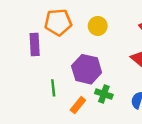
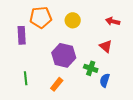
green line: (53, 88) -> (26, 78), moved
green cross: (104, 94) -> (91, 68), moved

